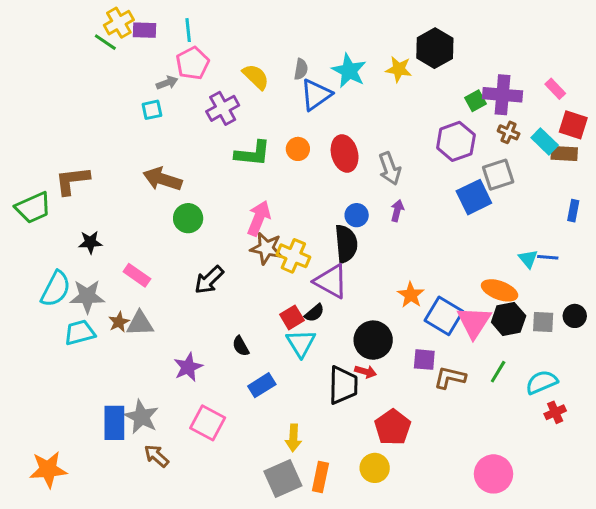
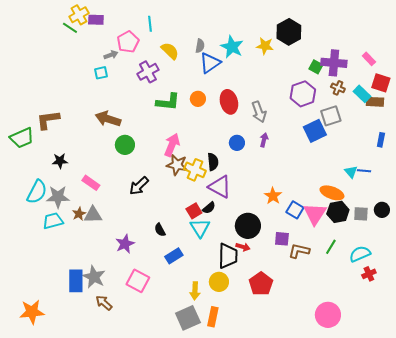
cyan line: (188, 30) -> (150, 24), moved
green square: (475, 101) -> (316, 67), turned -32
black semicircle: (346, 244) -> (213, 162), moved, size x0.7
blue square: (444, 316) -> (295, 210), size x0.7
yellow circle: (375, 468) -> (219, 282), moved

